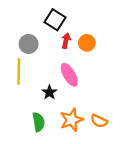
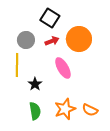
red arrow: (66, 41) -> (52, 41), moved, turned 56
orange circle: (87, 43) -> (79, 39), size x1.6
black star: (49, 92) -> (35, 84), moved

